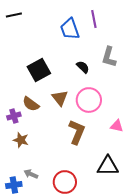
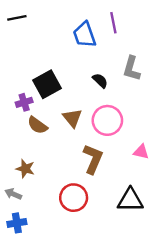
purple cross: (14, 116) -> (24, 102), moved
gray arrow: (31, 174) -> (13, 194), moved
red circle: (65, 182) -> (74, 198), moved

